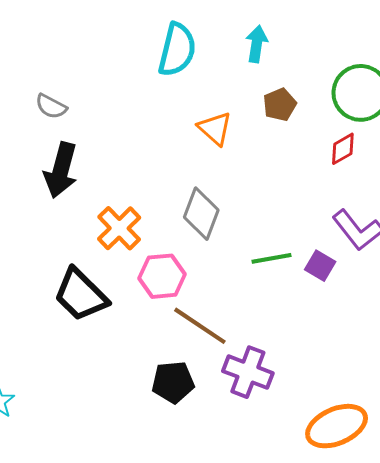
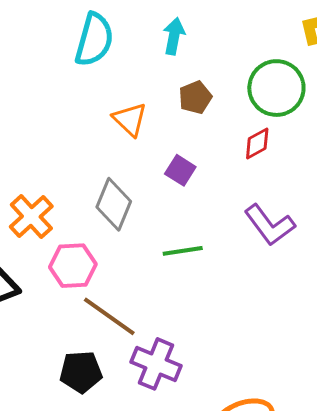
purple square: (320, 266) -> (180, 170), moved

